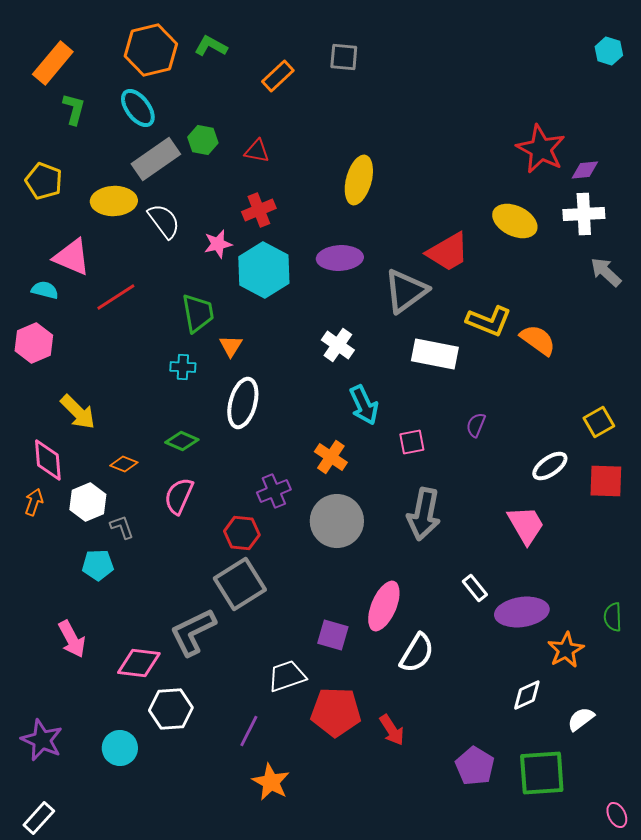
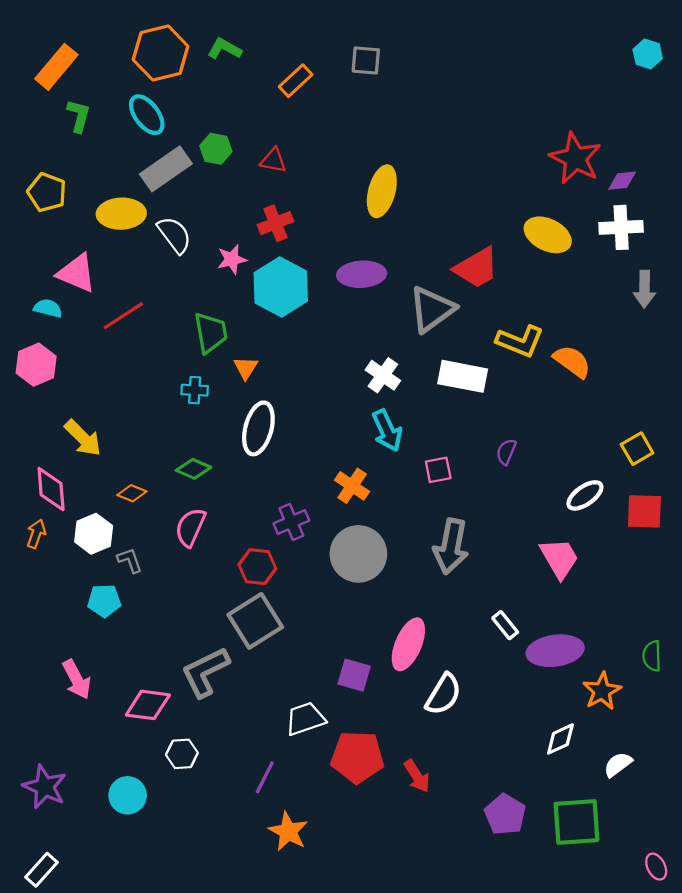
gray arrow: (606, 272) -> (644, 289), turned -132
white cross: (338, 345) -> (383, 375), moved
white hexagon: (171, 709) -> (182, 754), size x0.7

